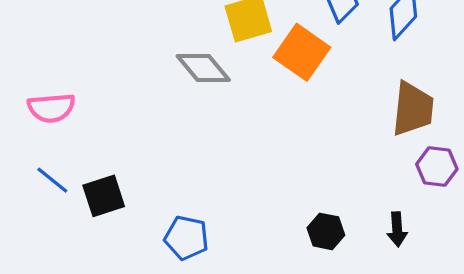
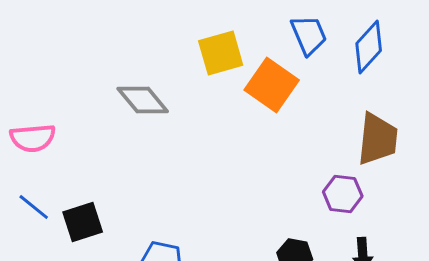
gray diamond: (203, 68) -> (143, 100), moved
purple hexagon: (437, 167) -> (343, 194), moved

